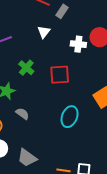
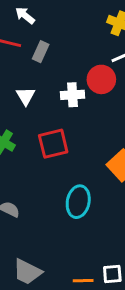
white triangle: (44, 32) -> (26, 96), moved

